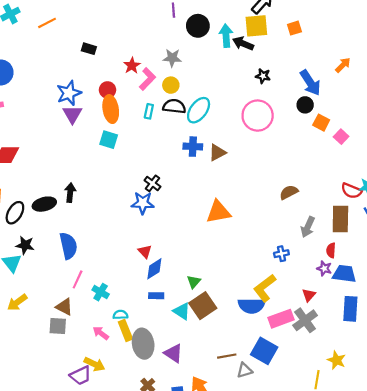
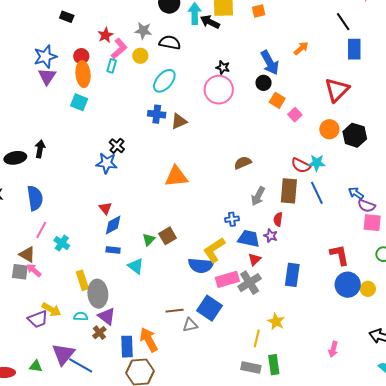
black star: (263, 76) -> (223, 67), moved
black semicircle: (174, 106) -> (170, 43), moved
cyan rectangle: (149, 111) -> (112, 66), moved
blue trapezoid: (344, 274) -> (249, 239), moved
brown square: (203, 306) -> (168, 236), moved, size x0.7
cyan semicircle: (120, 315) -> (81, 316), moved
pink arrow: (101, 333) -> (34, 270), moved
purple triangle: (173, 353) -> (107, 316), moved

